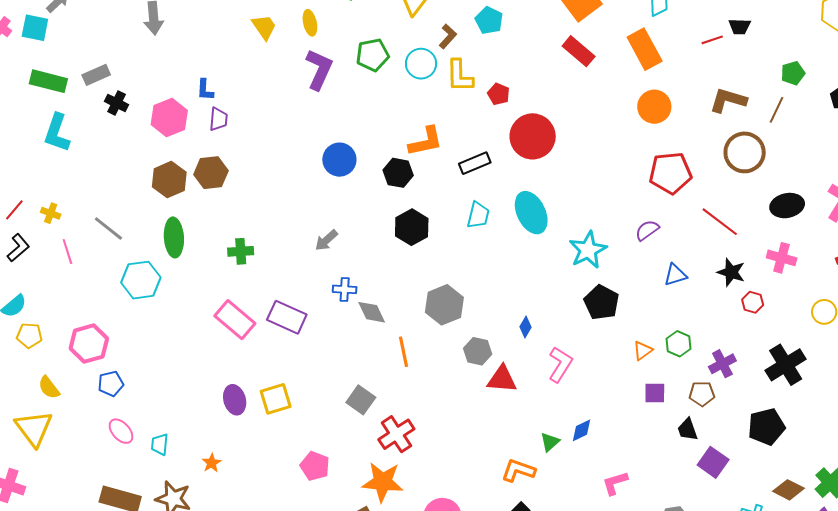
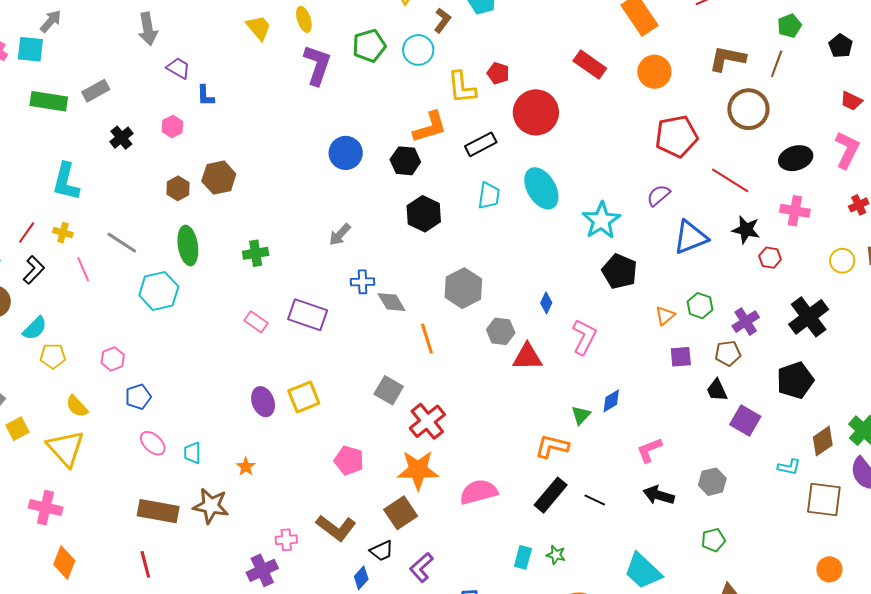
red rectangle: (579, 51) -> (590, 65), moved
yellow L-shape: (460, 76) -> (462, 87), moved
black cross: (117, 103) -> (121, 138), moved, turned 30
pink hexagon: (169, 118) -> (172, 127), size x0.6
purple trapezoid: (218, 119) -> (178, 68), moved, turned -60
cyan L-shape: (57, 133) -> (66, 182), moved
brown hexagon: (169, 180) -> (178, 188), size x0.7
blue triangle: (675, 275) -> (691, 237), size x1.5
pink rectangle: (235, 320) -> (256, 322), size x0.6
pink hexagon: (89, 344) -> (113, 359), size x0.6
brown diamond: (788, 490) -> (823, 441), turned -56

